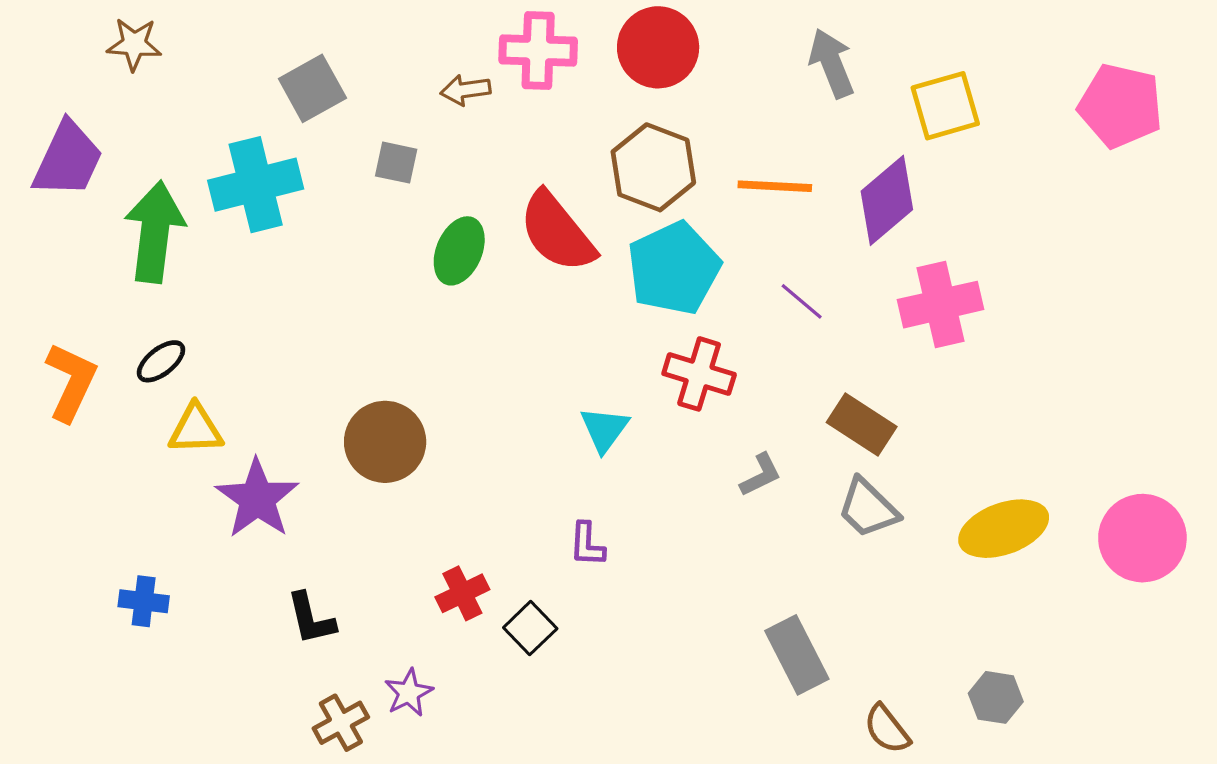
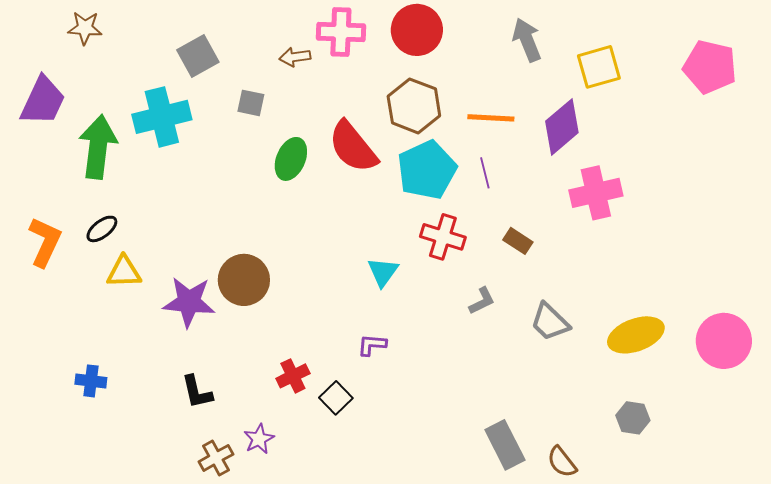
purple line: (802, 301) -> (485, 173), moved, turned 36
brown rectangle: (862, 424) -> (518, 241), moved, size x0.7
purple star: (257, 499) -> (189, 302), moved, turned -30
purple L-shape: (587, 544) -> (372, 345), turned 92
gray rectangle: (797, 655) -> (505, 445), moved
gray hexagon: (996, 697) -> (633, 418), moved

